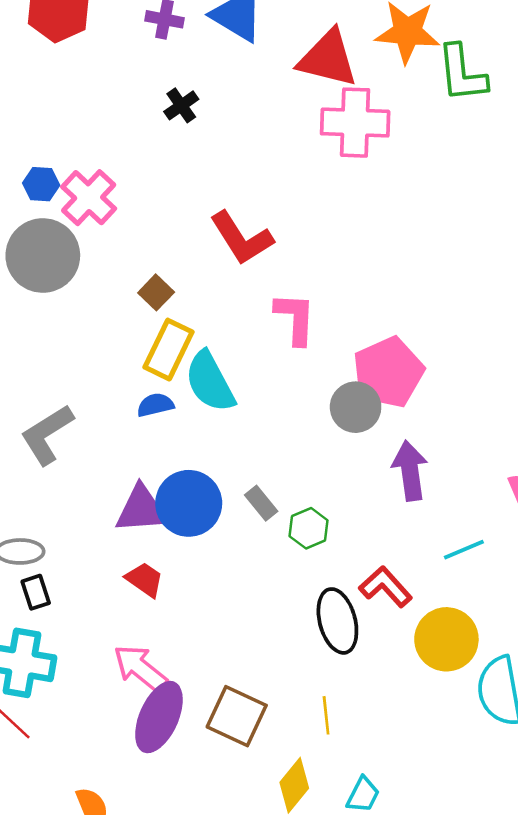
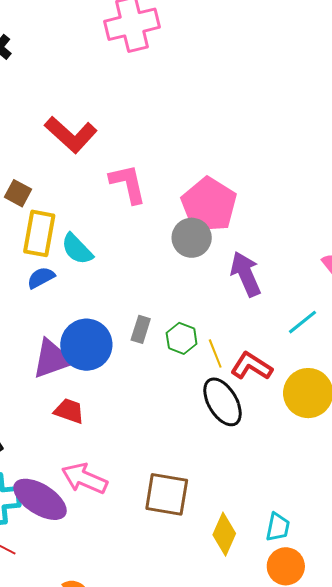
cyan semicircle: (210, 382) -> (77, 249), size x0.7
gray rectangle: (261, 503) -> (141, 329), turned 72
yellow line: (326, 715) -> (215, 354), moved
purple ellipse: (159, 717) -> (40, 499), moved, turned -66

